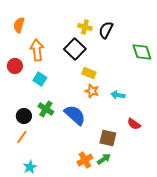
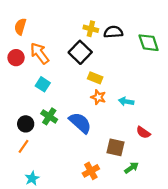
black semicircle: (106, 30) -> (113, 32), turned 60
orange arrow: (37, 50) -> (40, 53), turned -30
green diamond: (142, 52) -> (149, 43), moved
red circle: (15, 66) -> (16, 58), moved
green arrow: (104, 159) -> (131, 168), moved

